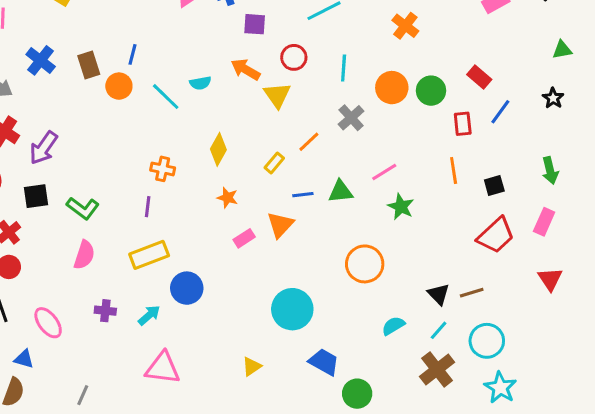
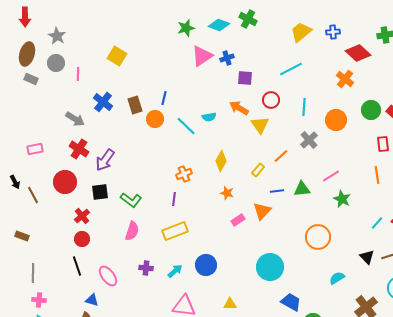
green circle: (431, 91) -> (371, 110), moved
orange cross: (163, 169) -> (184, 174), turned -35
blue circle: (187, 288) -> (206, 265), moved
cyan line: (439, 330) -> (377, 223), moved
yellow triangle: (252, 366) -> (230, 304), moved, turned 32

